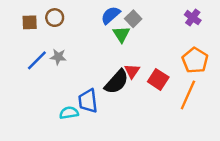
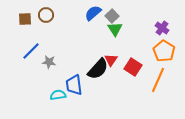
purple cross: (193, 18) -> (162, 28), moved
green triangle: (121, 34) -> (115, 29), moved
gray star: (58, 57) -> (49, 62), moved

